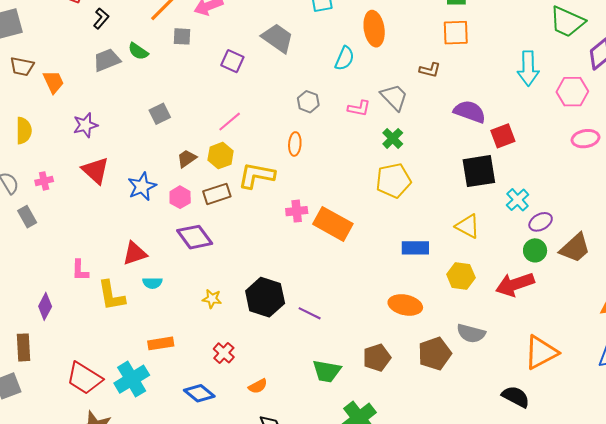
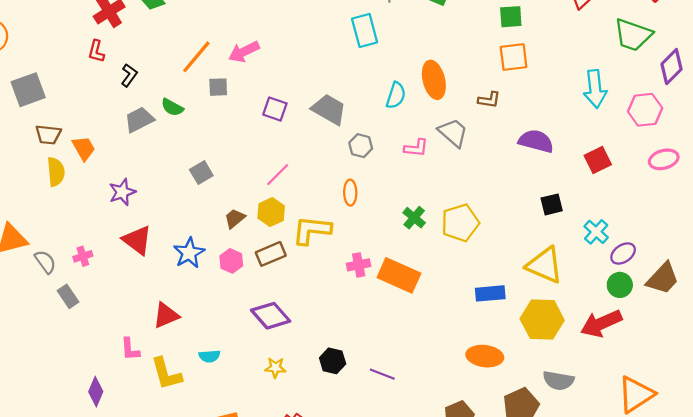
orange ellipse: (374, 29) -> (434, 80), moved
gray trapezoid: (278, 38) -> (329, 109), moved
yellow semicircle: (24, 131) -> (56, 172), moved
red square: (503, 136) -> (598, 160), moved
green cross: (393, 138) -> (414, 218), moved
black square: (479, 171) -> (552, 204), size x0.6
yellow triangle: (468, 226) -> (545, 265), size x1.4
purple diamond: (195, 237) -> (271, 316), moved
red triangle: (135, 253) -> (166, 315), moved
yellow hexagon: (461, 276) -> (542, 320), size x1.4
black hexagon: (265, 297) -> (333, 361), size x0.6

